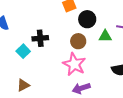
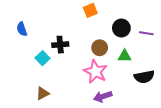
black circle: (87, 19) -> (121, 28), moved
green triangle: (105, 36) -> (125, 56), moved

